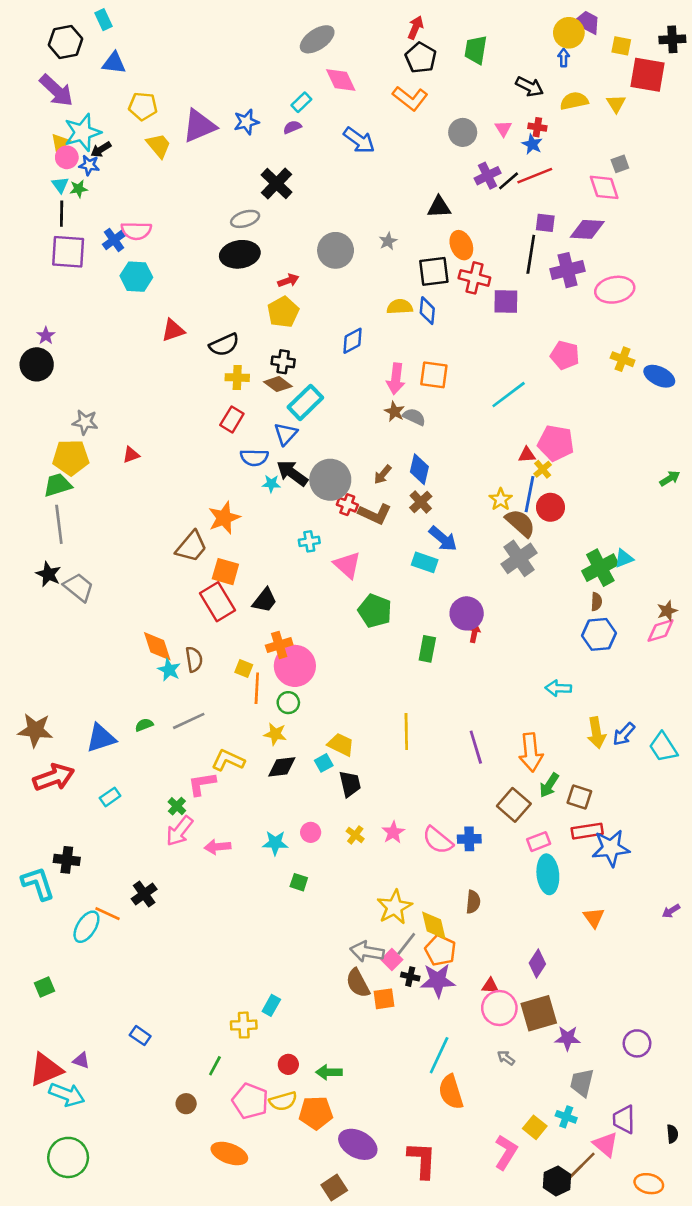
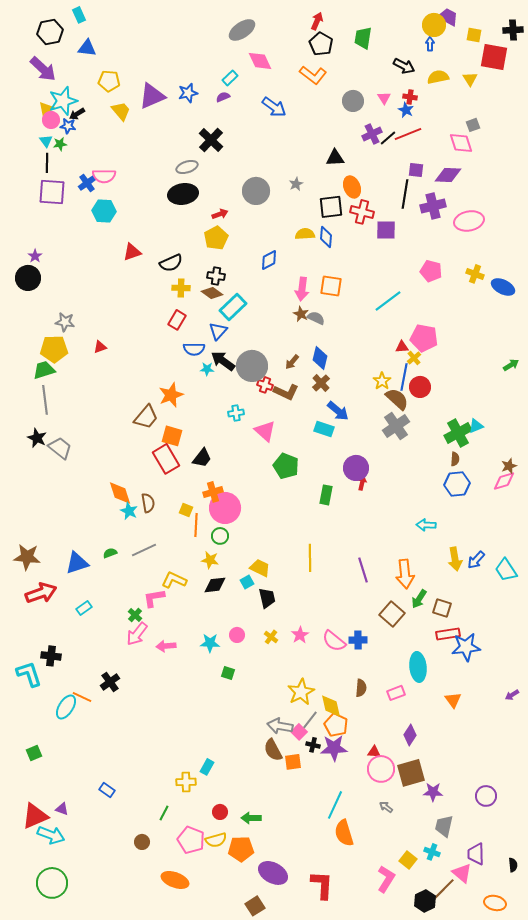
pink rectangle: (539, 842) -> (396, 693), moved

